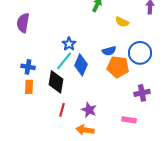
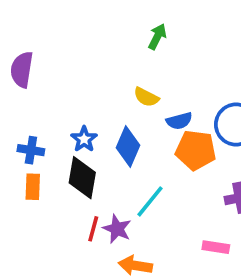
yellow semicircle: (122, 22) -> (146, 97), moved
blue star: (69, 44) -> (84, 139), moved
cyan line: (64, 61) -> (150, 201), moved
purple star: (89, 110) -> (117, 229), moved

